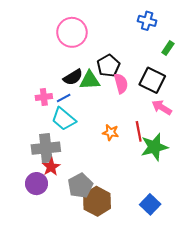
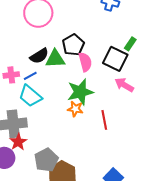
green rectangle: (168, 48) -> (130, 44), moved
red line: (139, 131) -> (104, 120), moved
green star: (154, 147) -> (80, 92), moved

